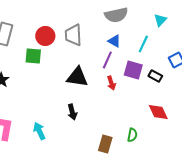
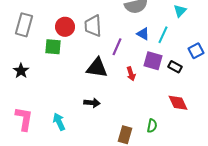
blue triangle: (114, 41) -> (143, 34), moved
purple line: (107, 60) -> (117, 47), moved
black arrow: (72, 112) -> (92, 103), turned -70

